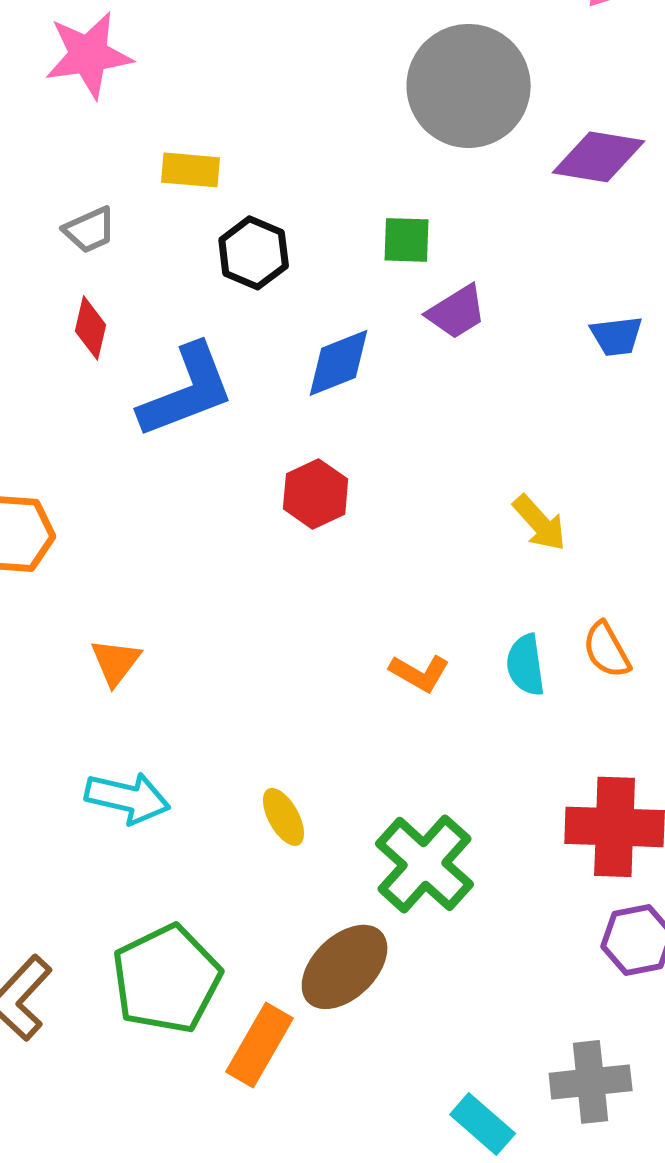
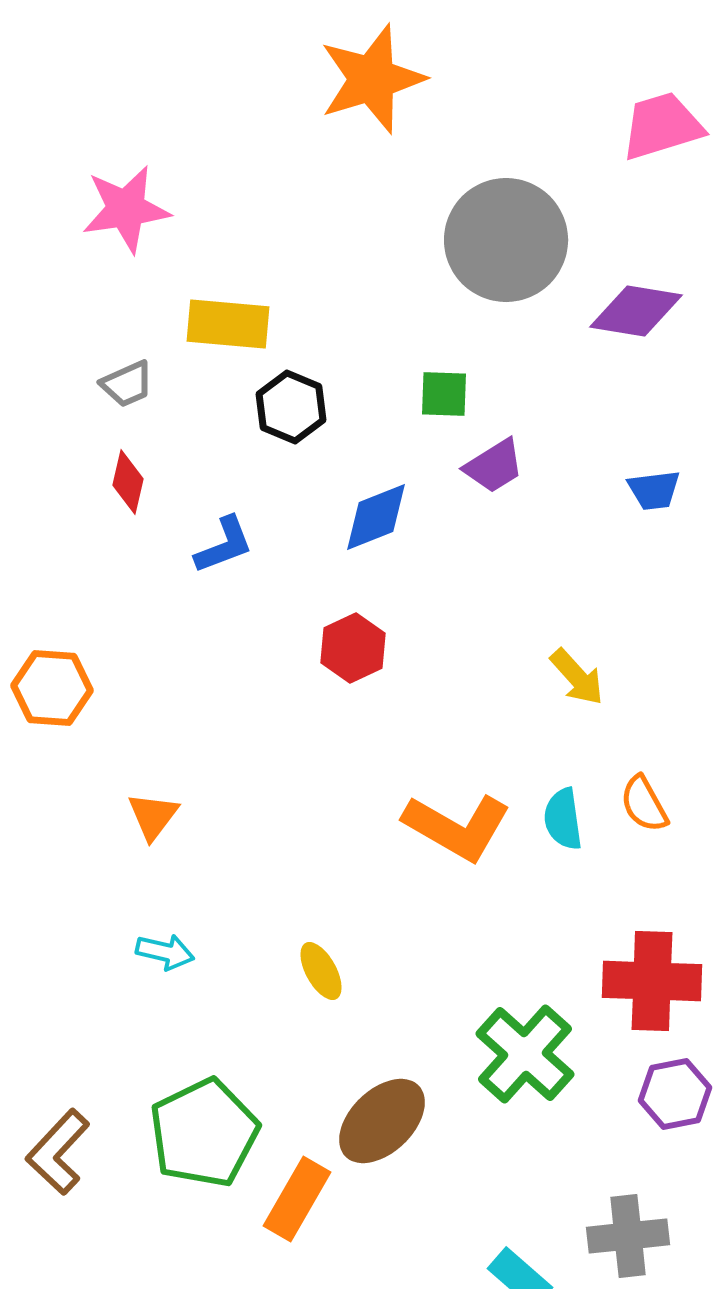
yellow rectangle: (191, 170) -> (228, 324), size x1.4
blue L-shape: (187, 391) -> (224, 545), size x0.6
orange L-shape: (420, 673) -> (457, 827), size x1.8
cyan arrow: (128, 798) -> (165, 952), size x0.7
green cross: (425, 864) -> (525, 1054), moved

